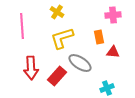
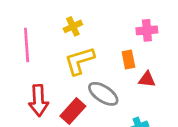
yellow cross: (57, 12) -> (73, 26), turned 32

